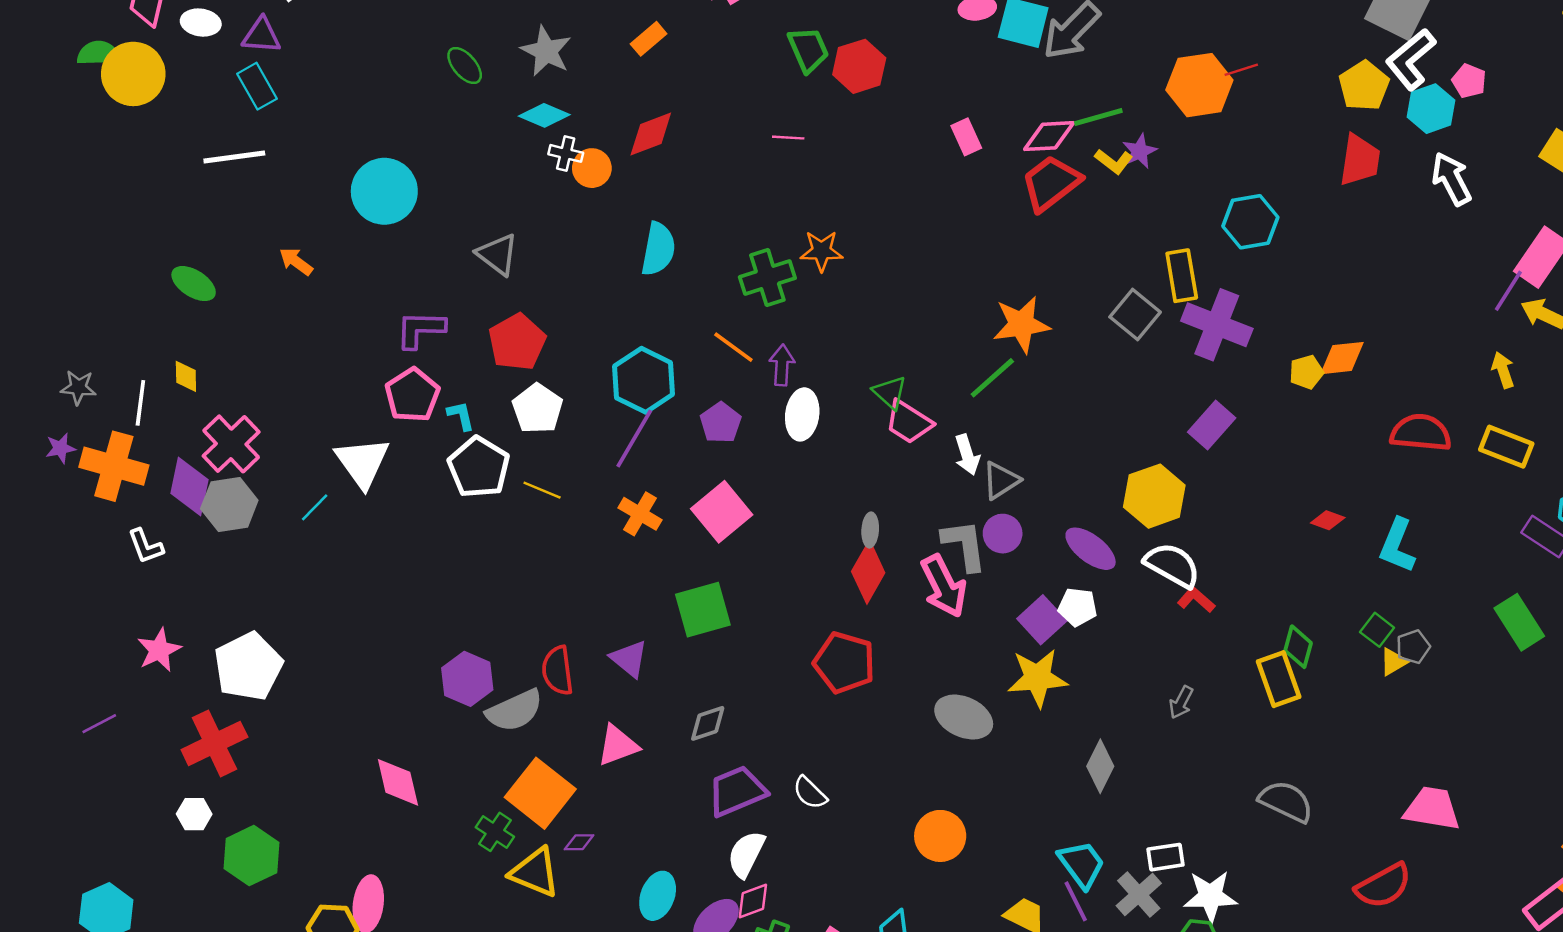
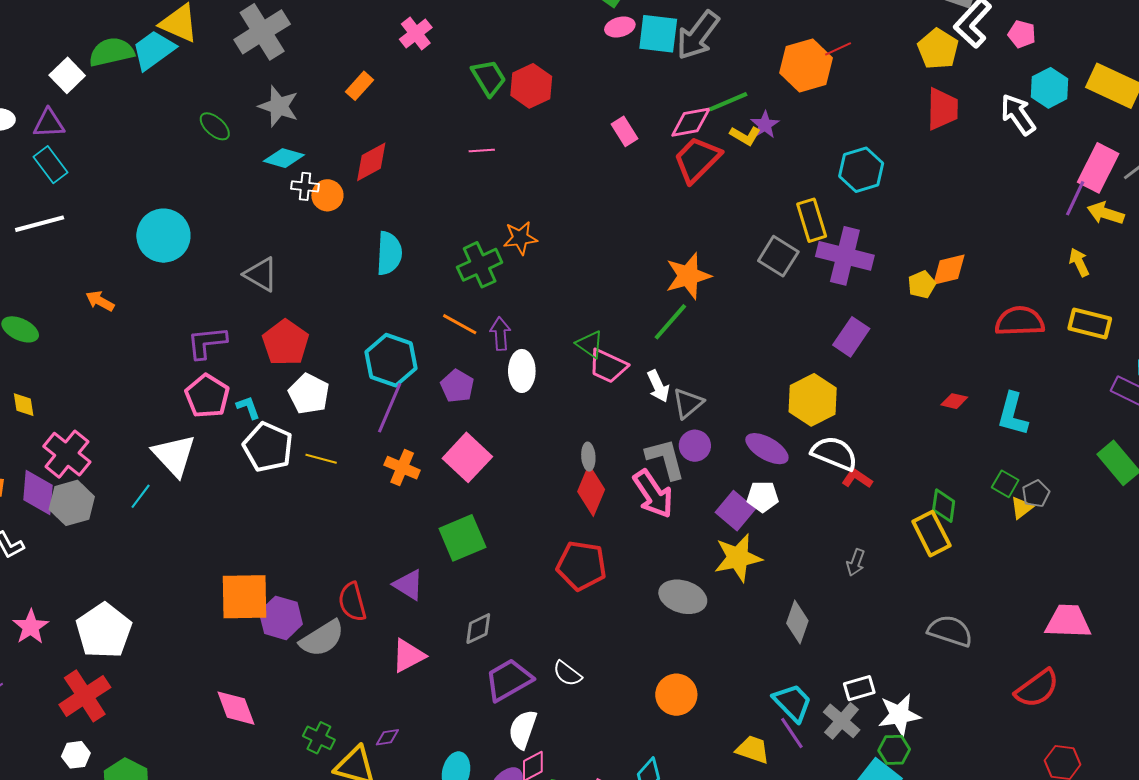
cyan hexagon: (1431, 109) -> (1050, 88), moved
orange square: (540, 793) -> (245, 597), moved, turned -32

